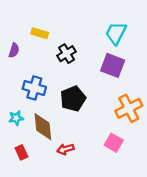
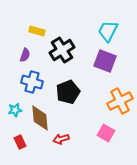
purple semicircle: (14, 50) -> (25, 55), moved
black cross: (67, 54) -> (62, 50), size x1.4

